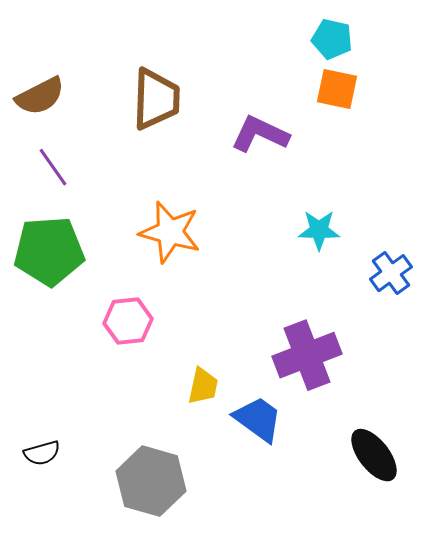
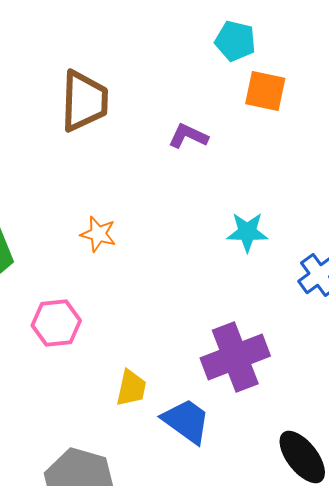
cyan pentagon: (332, 39) -> (235, 41), moved
purple L-shape: (260, 134) -> (188, 136), size x0.7
orange star: (170, 232) -> (98, 234), size x0.6

